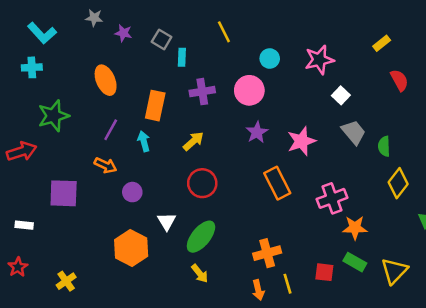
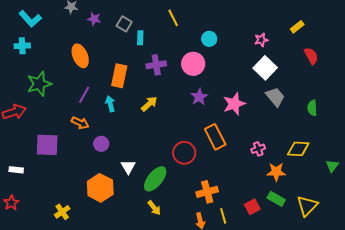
pink star: (319, 60) -> (261, 40), moved, size x0.6
white square: (341, 95) -> (265, 68), size x1.6
green semicircle: (384, 146) -> (312, 108), moved
red circle: (202, 183) -> (184, 153), moved
yellow diamond: (398, 183) -> (298, 149), moved, turned 55
pink cross: (332, 198) -> (258, 149), size x0.6
red square: (324, 272) -> (252, 207), turned -35
yellow cross: (66, 281) -> (62, 212), moved

